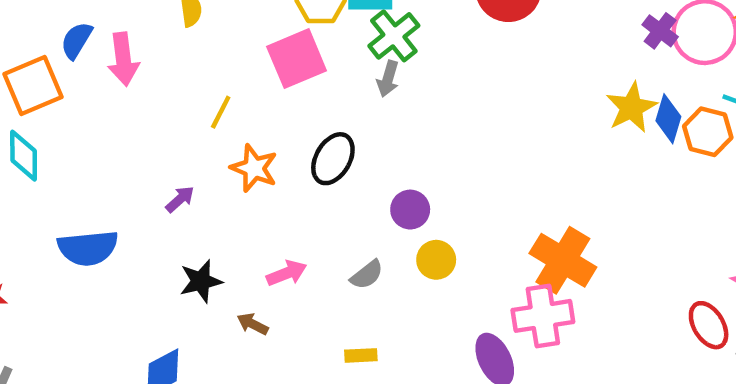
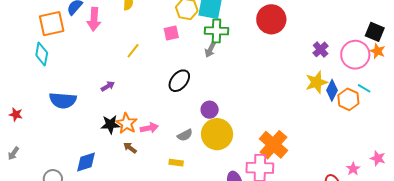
purple cross: (660, 31) -> (321, 49), moved
green cross: (394, 36) -> (216, 31), turned 30
pink square: (297, 59) -> (171, 33), size x0.6
orange star: (254, 168) -> (127, 123), moved
yellow circle: (436, 260) -> (217, 134), size x1.8
yellow rectangle: (361, 355) -> (176, 163), moved

